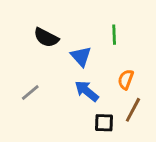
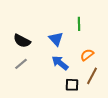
black semicircle: (46, 38) -> (22, 41), moved
orange semicircle: (126, 79) -> (87, 55), turned 32

